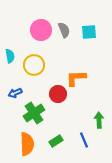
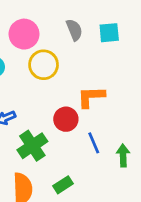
pink circle: (41, 30) -> (24, 34), moved
yellow circle: (34, 65) -> (44, 65), moved
blue line: (84, 140) -> (94, 143), moved

